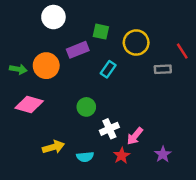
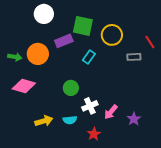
green square: (101, 32) -> (83, 26), size x1.5
purple star: (163, 154) -> (134, 119), moved
red star: (122, 156) -> (94, 134), moved
cyan semicircle: (85, 157) -> (70, 120), moved

